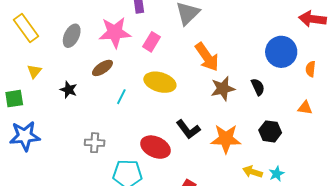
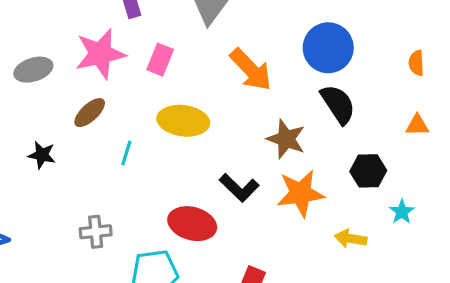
gray ellipse: (72, 36) -> (33, 70), turned 55
blue circle: (281, 52) -> (328, 48), moved
black semicircle: (258, 87) -> (338, 104), size x1.5
brown star: (223, 89) -> (286, 139), moved, turned -30
cyan star: (277, 174) -> (402, 212), moved

